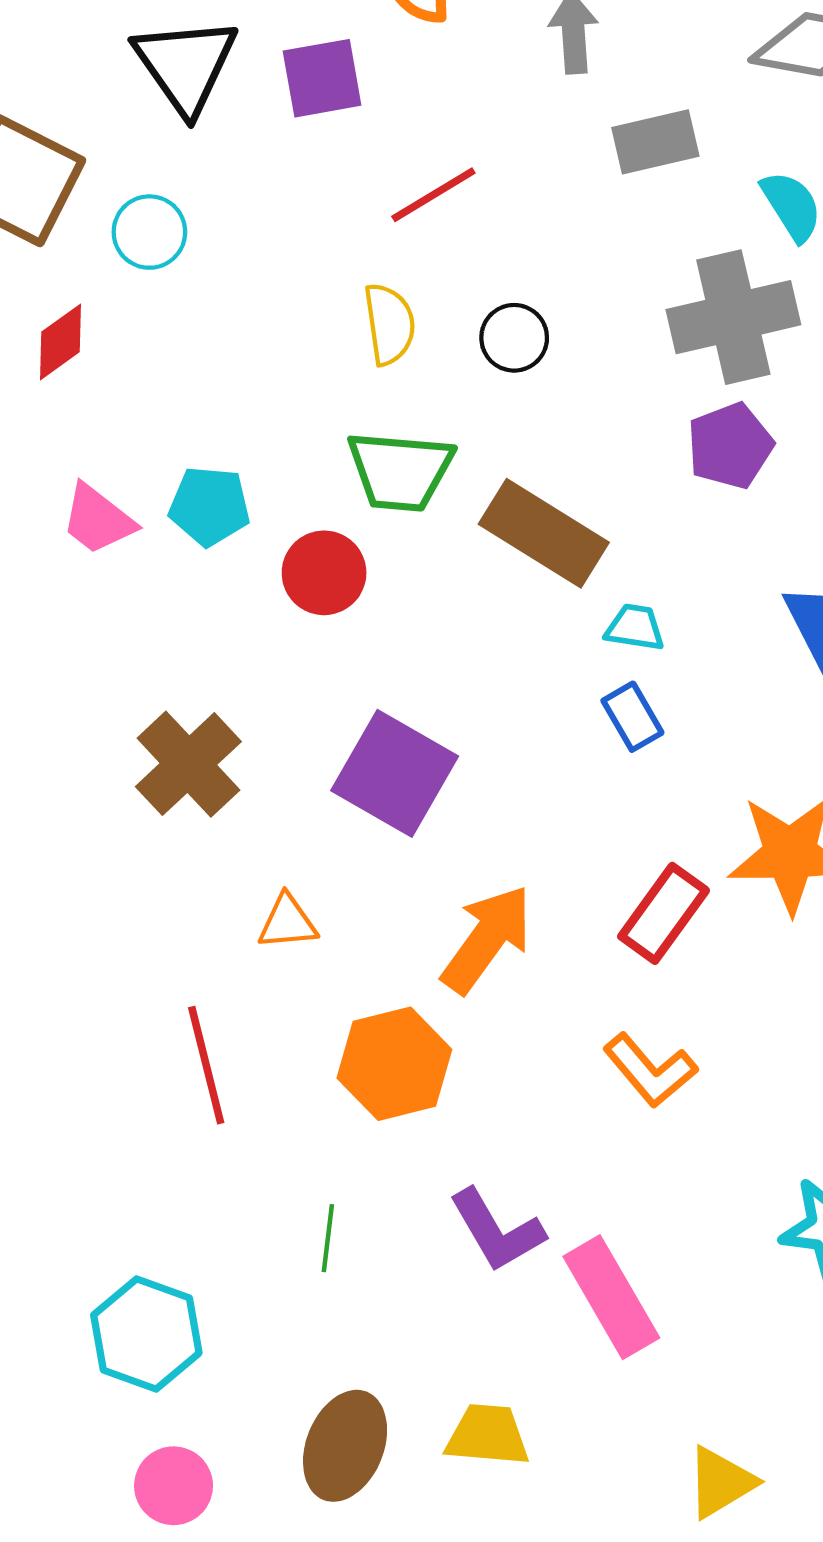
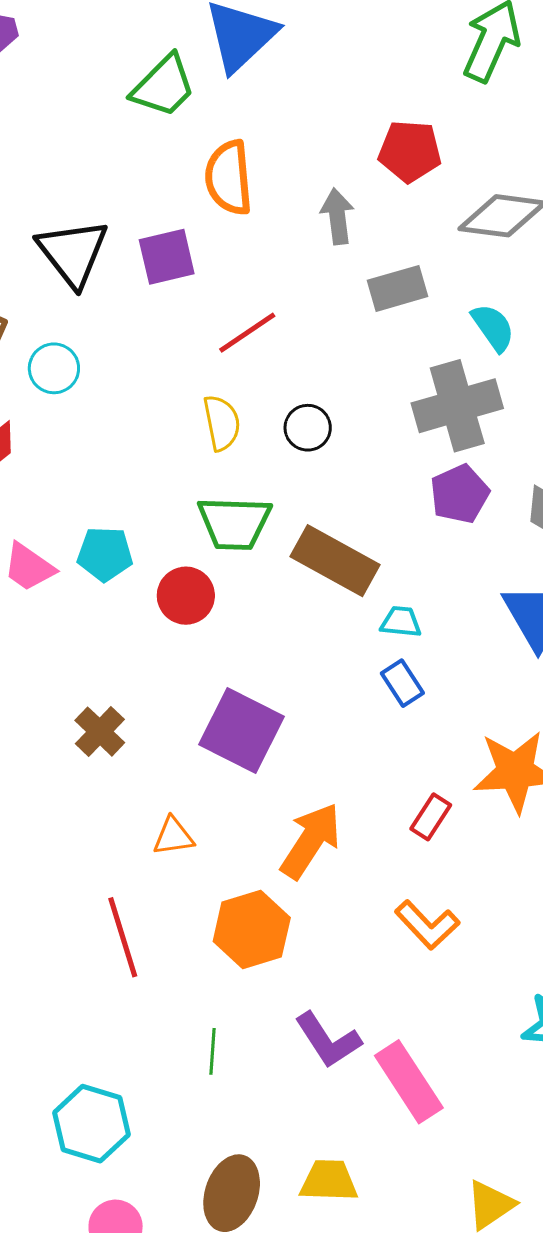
brown cross: (188, 764) -> (100, 732), size x0.7
red rectangle: (664, 913) -> (431, 817), size x0.7

